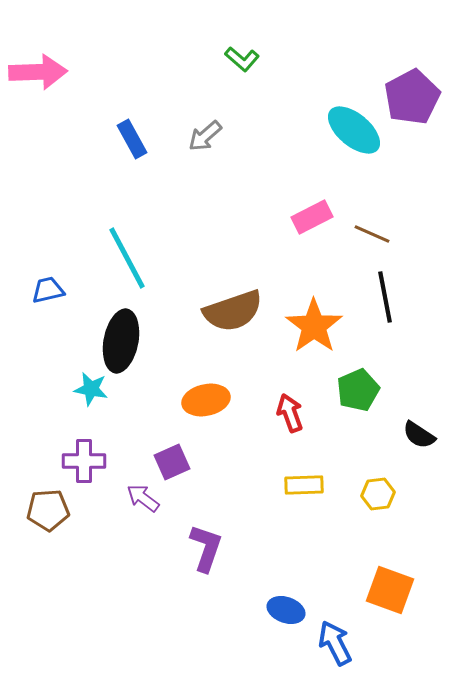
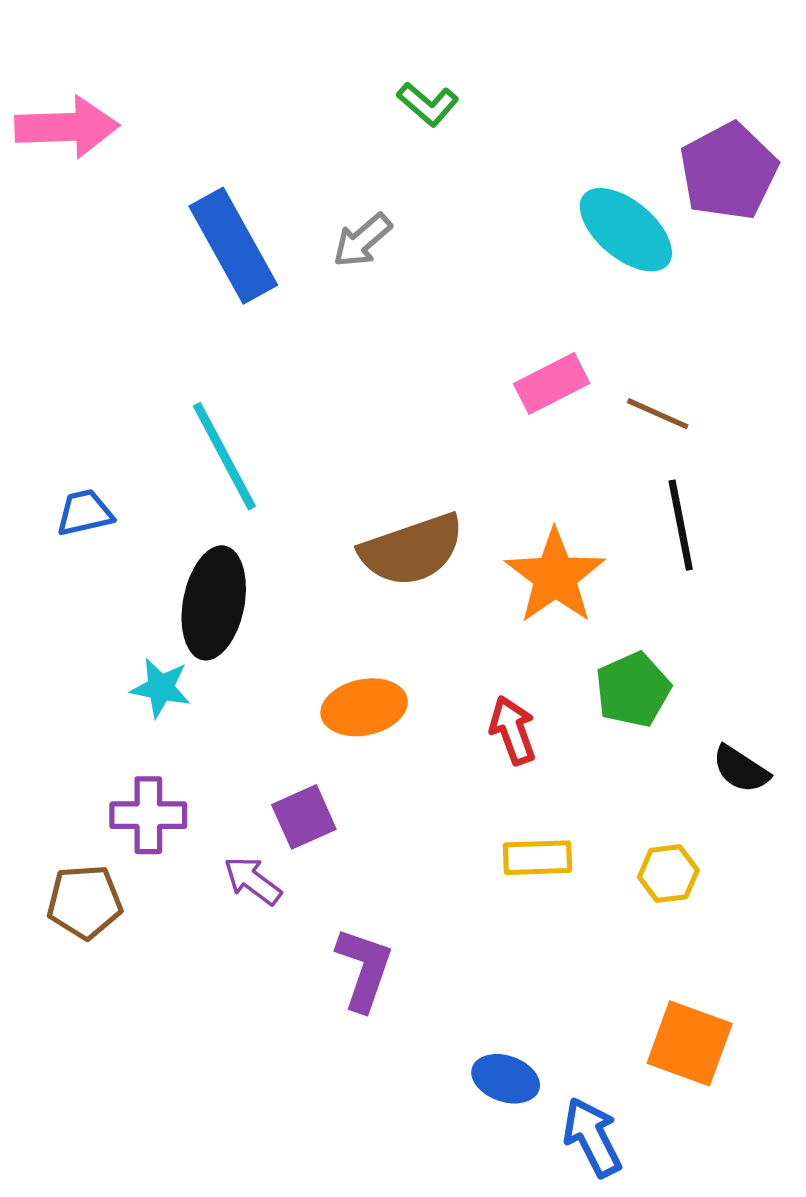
blue rectangle: (132, 139) -> (233, 246), size x1.6

